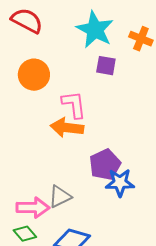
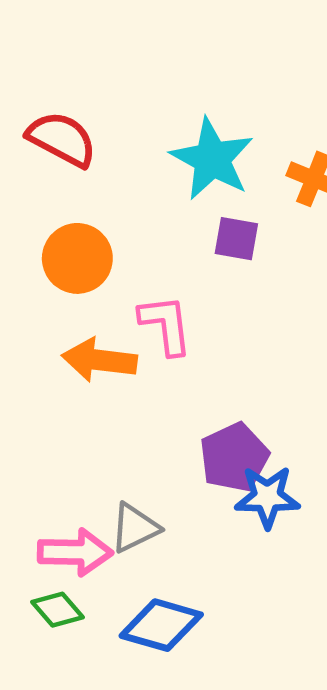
orange arrow: (67, 128) -> (99, 360), moved

